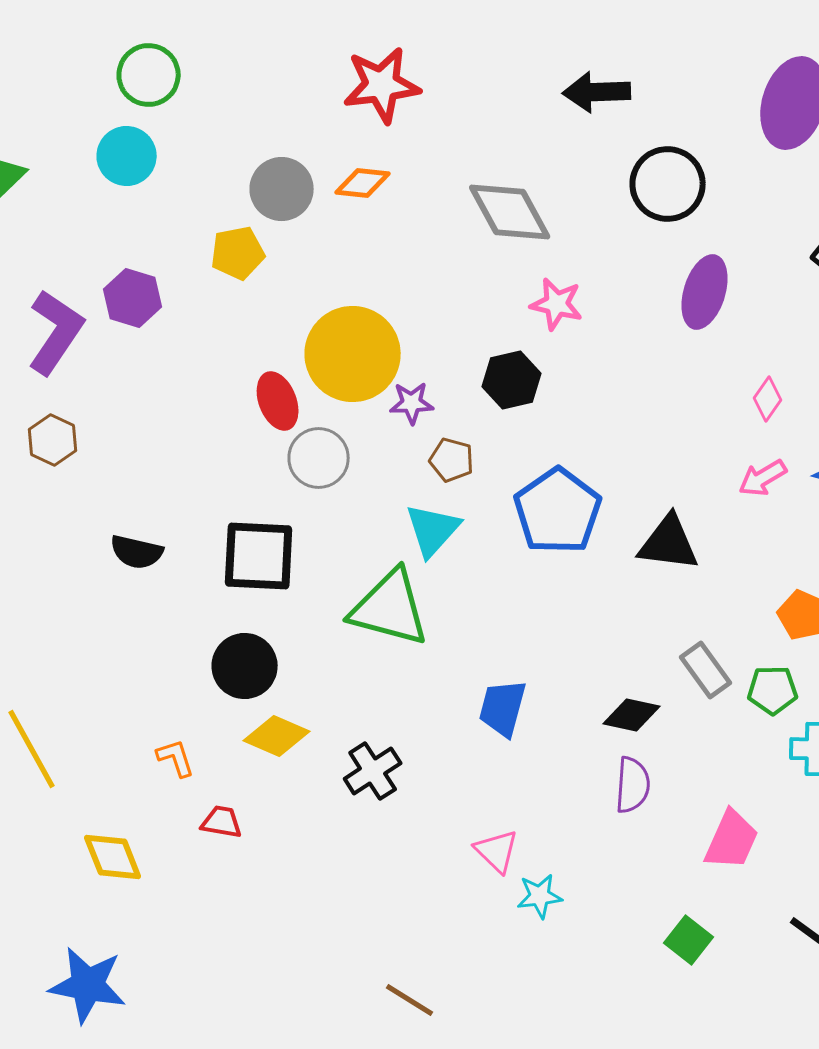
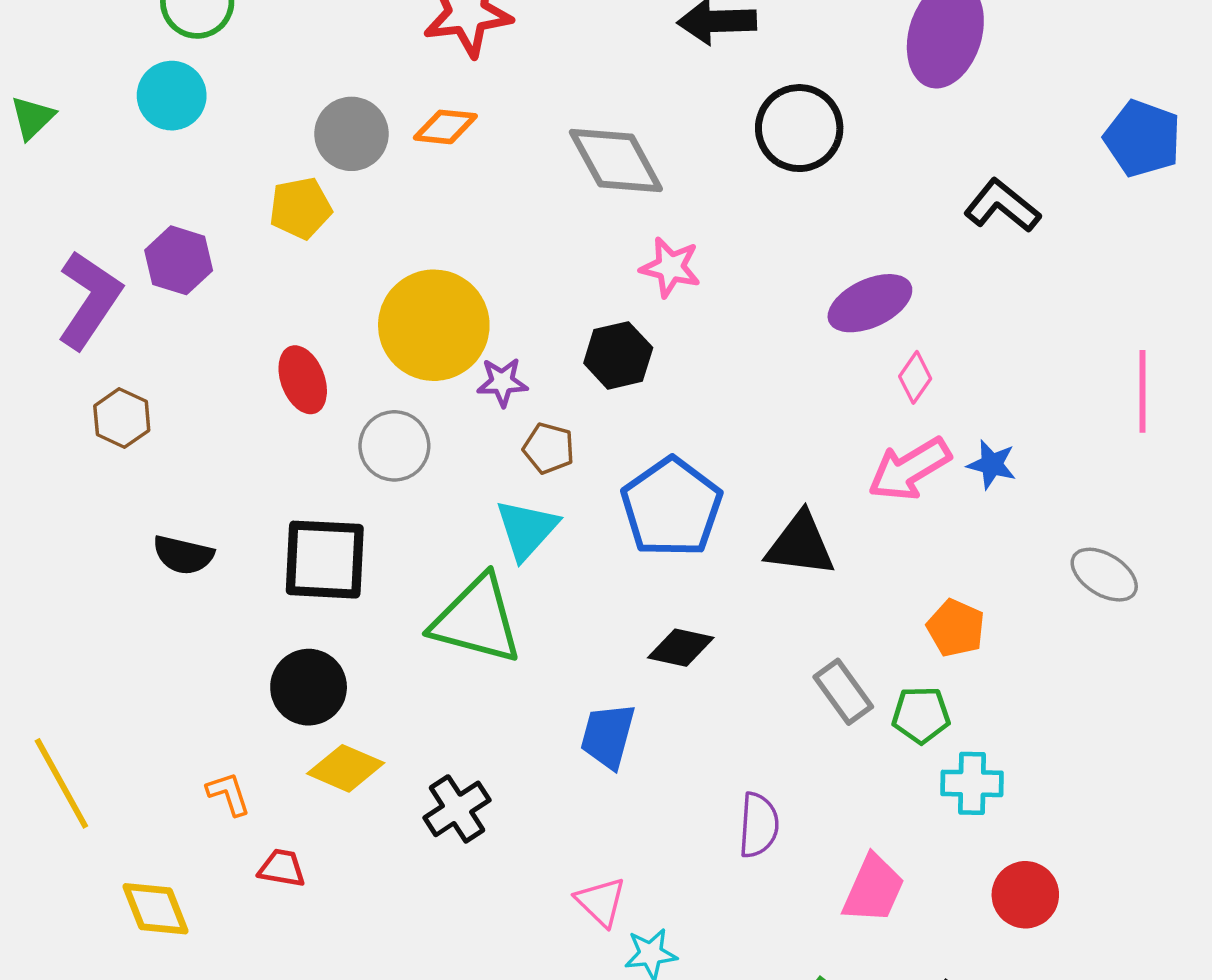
purple ellipse: (705, 292) -> (870, 303), moved, turned 48
red ellipse: (278, 401) -> (303, 380), moved
brown hexagon: (53, 440) -> (122, 418), moved
pink arrow: (763, 478) -> (909, 469), size x1.5
black diamond: (632, 715) -> (681, 648), moved

